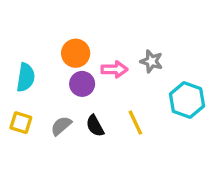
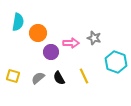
orange circle: (76, 53) -> (38, 33), moved
cyan semicircle: (26, 77) -> (18, 22), moved

